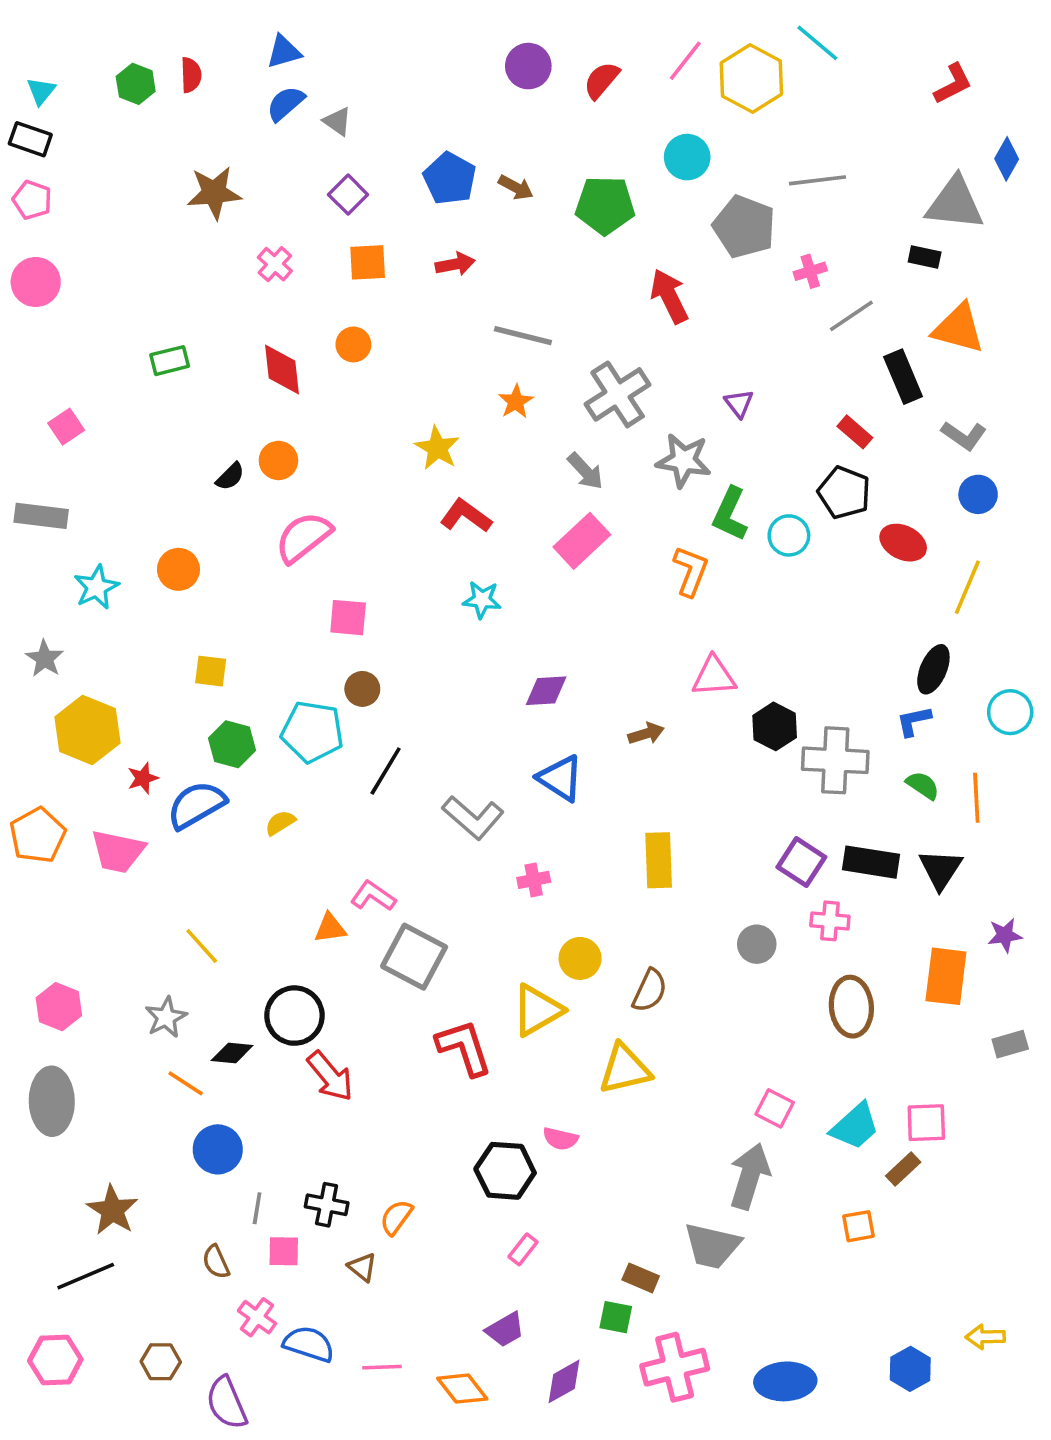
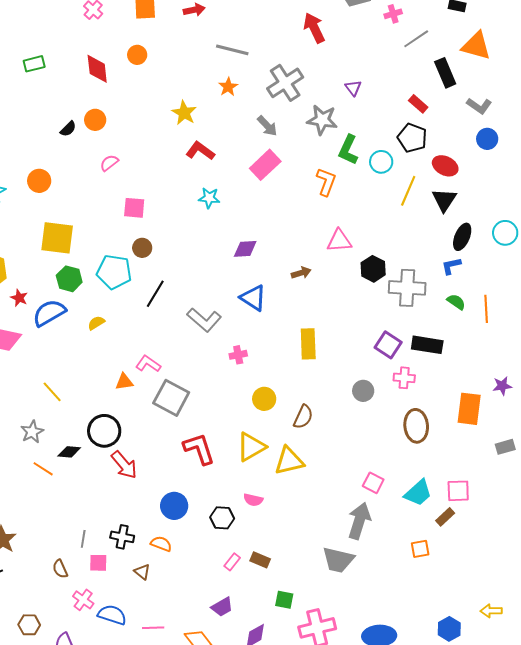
pink semicircle: (303, 537) -> (109, 163), size x0.6
yellow line: (967, 587) -> (408, 191), moved
yellow square: (211, 671) -> (57, 238), size x1.8
cyan circle: (1010, 712) -> (505, 233), moved
red star: (143, 778) -> (19, 298), turned -30
black triangle: (941, 869) -> (444, 200), moved
yellow triangle: (537, 1010) -> (251, 447), moved
blue circle: (218, 1149) -> (174, 506), moved
black hexagon: (505, 1171) -> (222, 518), size x0.7
orange semicircle: (396, 1217) -> (161, 544), turned 75
brown rectangle: (641, 1278) -> (260, 560), moved

